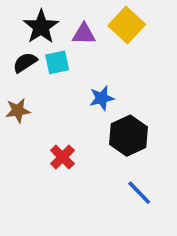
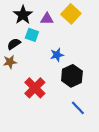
black semicircle: (25, 62) -> (14, 44), moved
cyan square: (57, 62) -> (32, 35), turned 32
red cross: (62, 157) -> (35, 88), size x1.5

